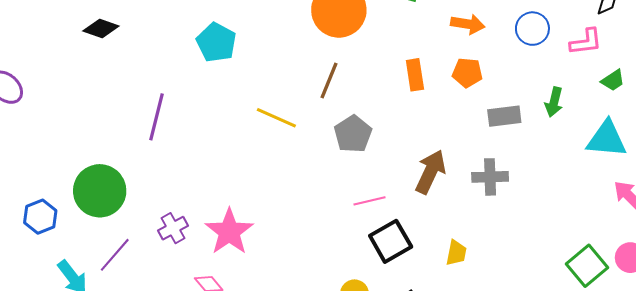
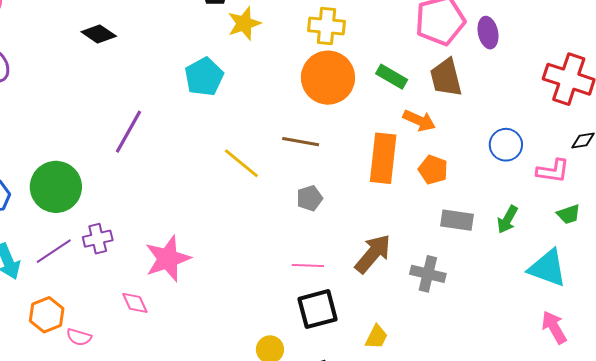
orange arrow: (468, 24) -> (419, 121), moved
orange rectangle: (415, 75) -> (383, 158), size x1.6
brown line: (329, 81) -> (301, 142), turned 63
gray pentagon: (353, 134) -> (310, 198), size x0.7
purple cross: (173, 228) -> (98, 239), moved

